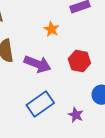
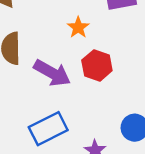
red hexagon: (79, 61) -> (97, 65), moved

